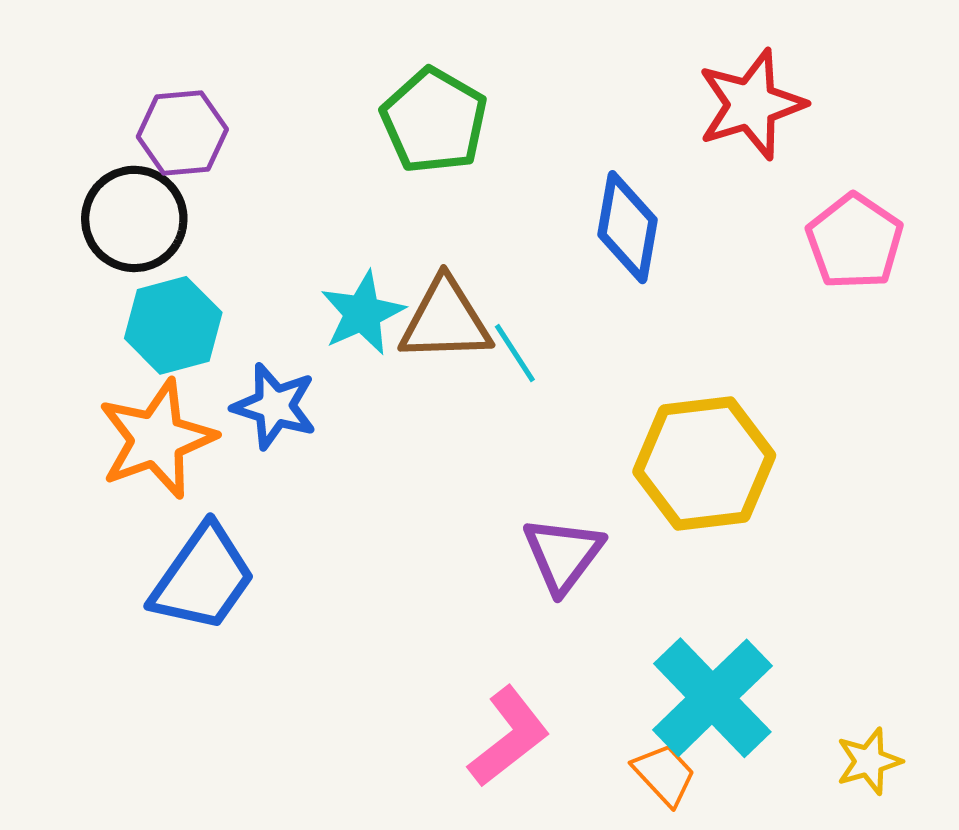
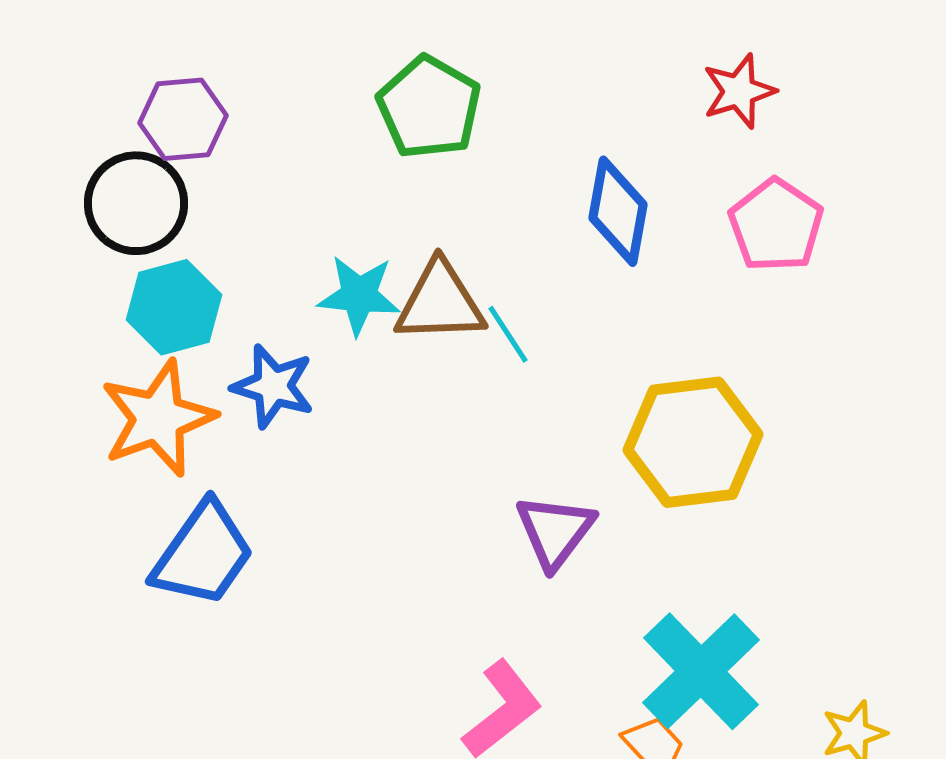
red star: (751, 104) -> (739, 91), size x0.7
pink pentagon: (855, 241) -> (776, 225), moved
cyan star: (362, 313) -> (359, 295), turned 30

